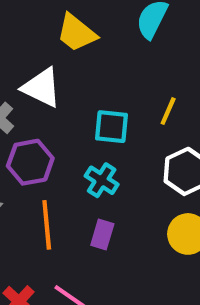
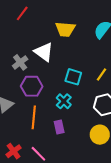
yellow trapezoid: (76, 33) -> (65, 29), turned -45
purple rectangle: (102, 234) -> (59, 127), turned -40

